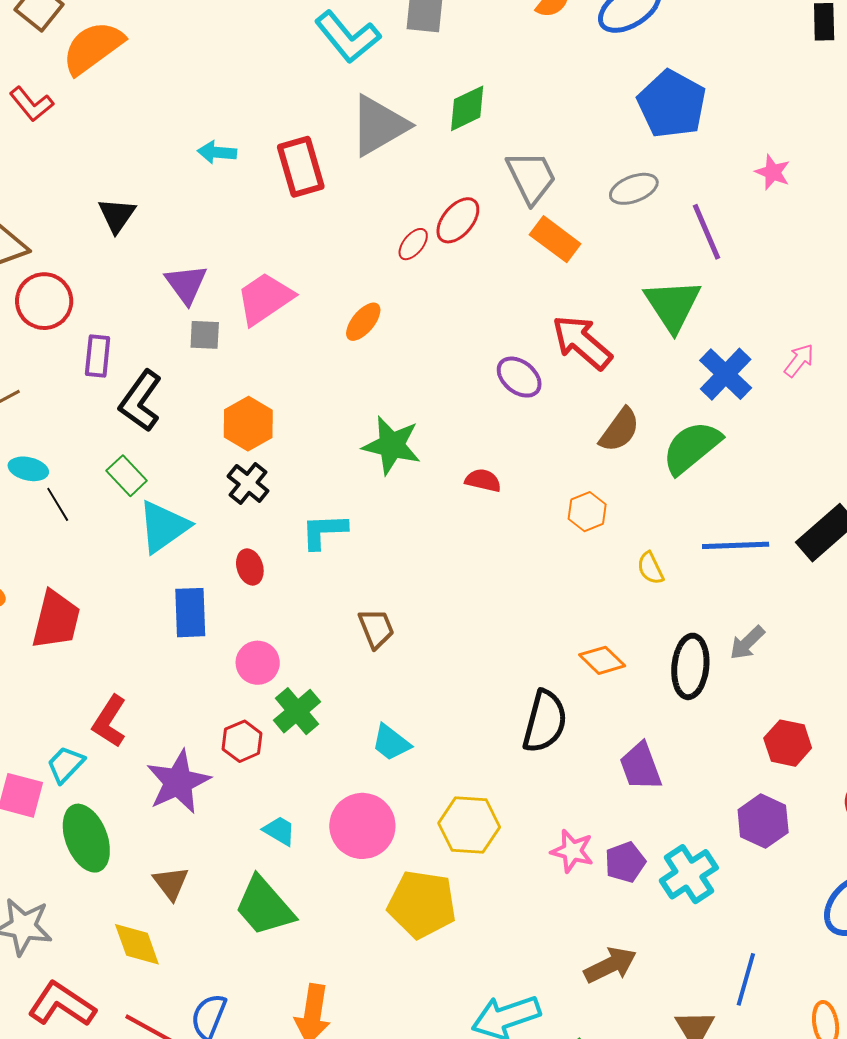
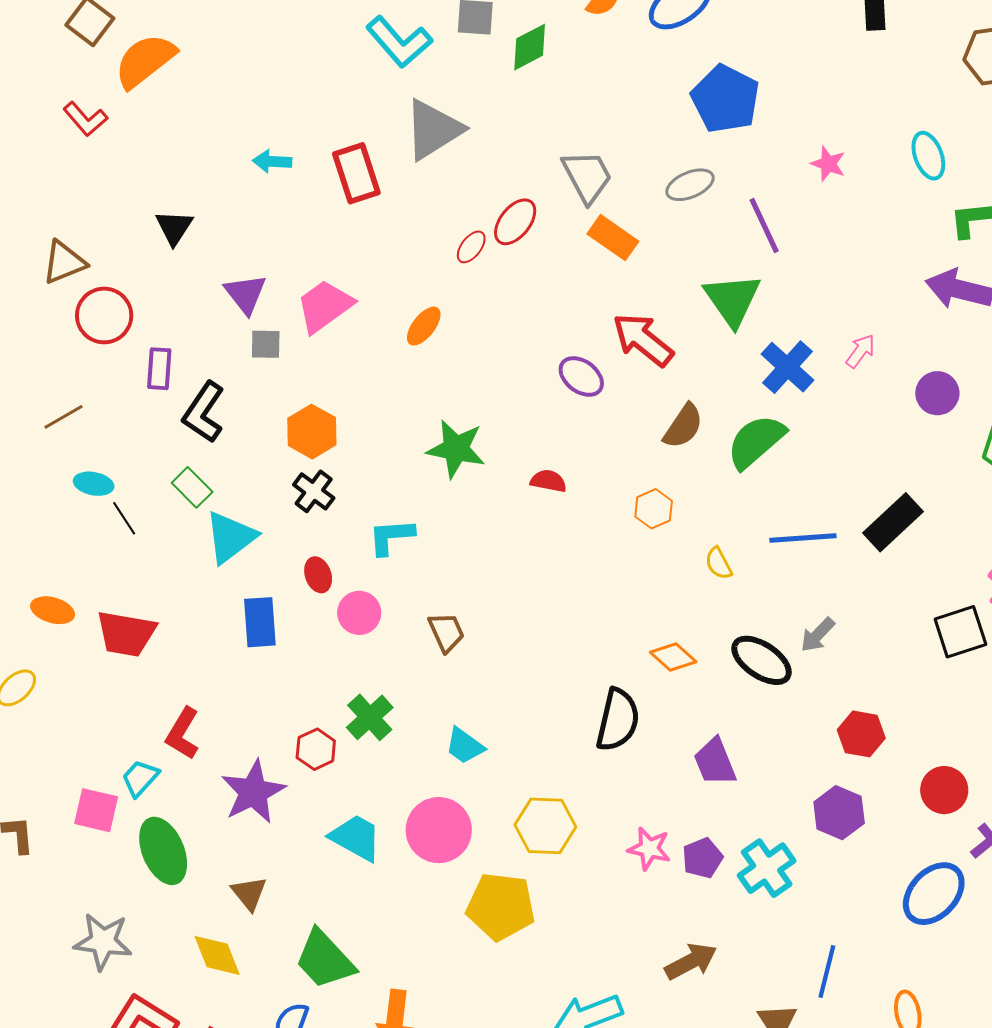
green diamond: (467, 108) -> (530, 47), moved
red trapezoid: (56, 620) -> (126, 634), turned 88
pink circle: (258, 663) -> (359, 613), moved
black ellipse: (690, 666) -> (762, 660), turned -60
cyan trapezoid: (279, 831) -> (356, 838), size x1.6
green trapezoid: (264, 906) -> (325, 959), moved

